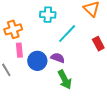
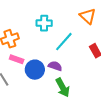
pink rectangle: (19, 50) -> (17, 59), turned -64

